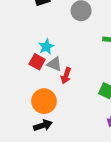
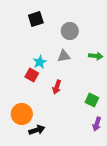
gray triangle: (54, 64) -> (64, 56), moved, turned -32
orange circle: (44, 101) -> (22, 114), moved

